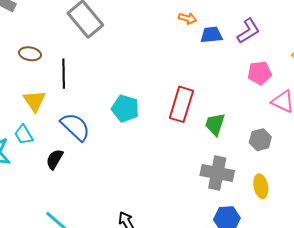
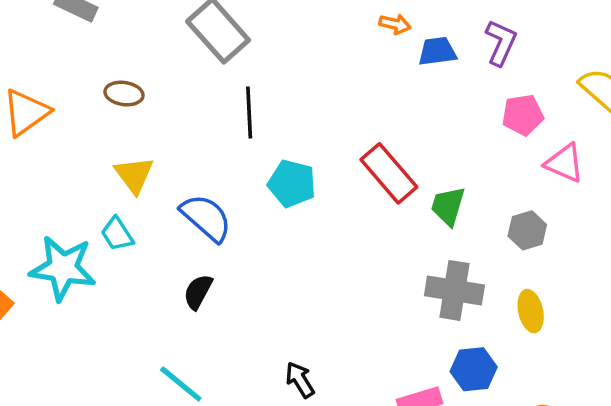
purple L-shape: (248, 31) -> (501, 43), turned -32
black line: (64, 74) -> (249, 113), moved
red rectangle: (181, 104) -> (389, 173), turned -56
black semicircle: (55, 159) -> (198, 292), moved

